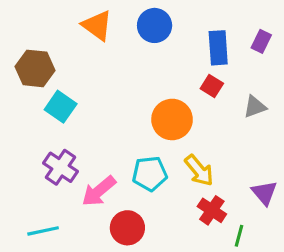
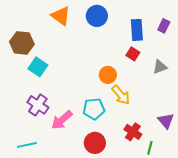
orange circle: (172, 119) -> (108, 75), size x0.7
yellow arrow: (199, 170) -> (121, 95), moved
red circle: (127, 228) -> (95, 143), moved

